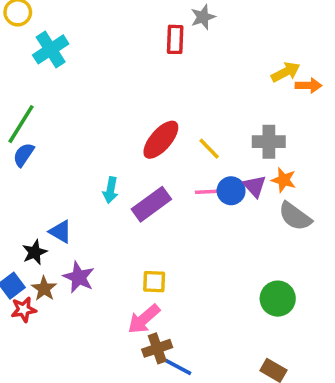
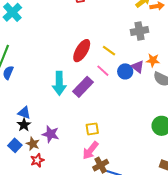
gray cross: (269, 142) -> (139, 31), moved
cyan arrow: (111, 190) -> (59, 83), size x1.6
pink line: (208, 192) -> (103, 71), moved, turned 56
blue triangle: (60, 232) -> (24, 113), moved
red star: (24, 309) -> (37, 160), moved

